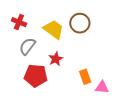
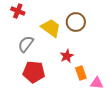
red cross: (19, 22) -> (18, 11), moved
red star: (56, 59) -> (67, 56), moved

